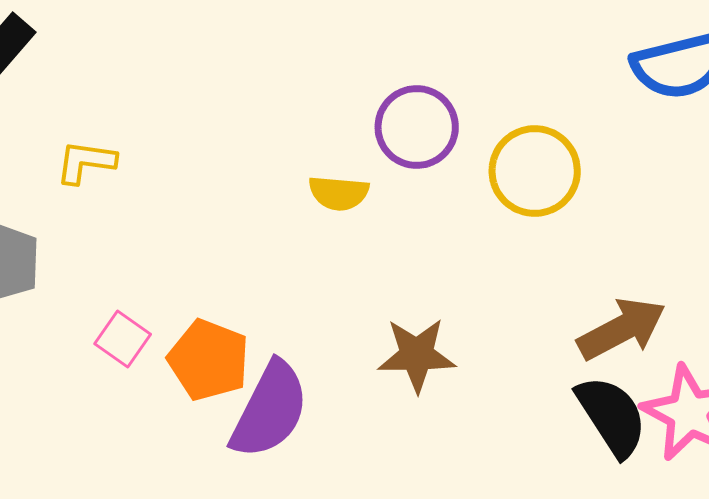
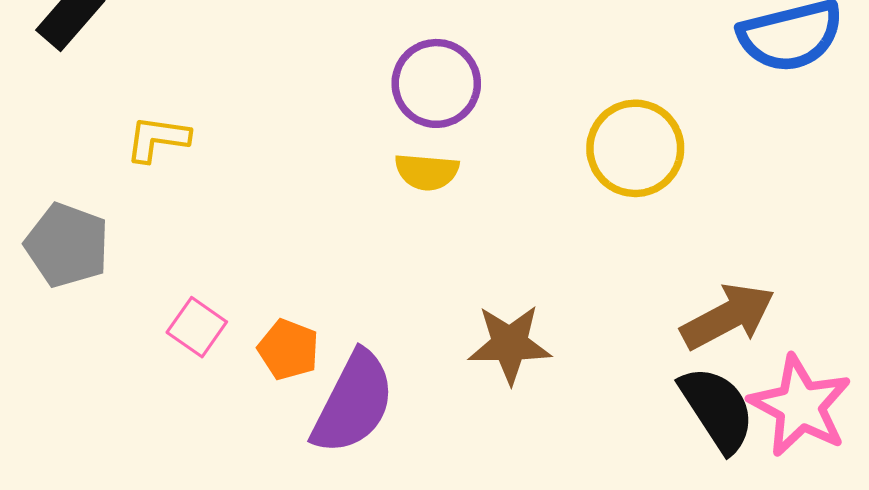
purple circle: (417, 127) -> (436, 83), moved
orange pentagon: (209, 360) -> (288, 349), size x0.7

